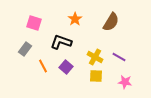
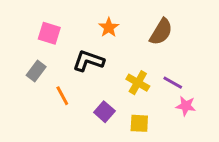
purple square: (66, 67) -> (104, 112), moved
yellow square: (96, 76) -> (139, 123), moved
pink star: (125, 82) -> (186, 106), moved

